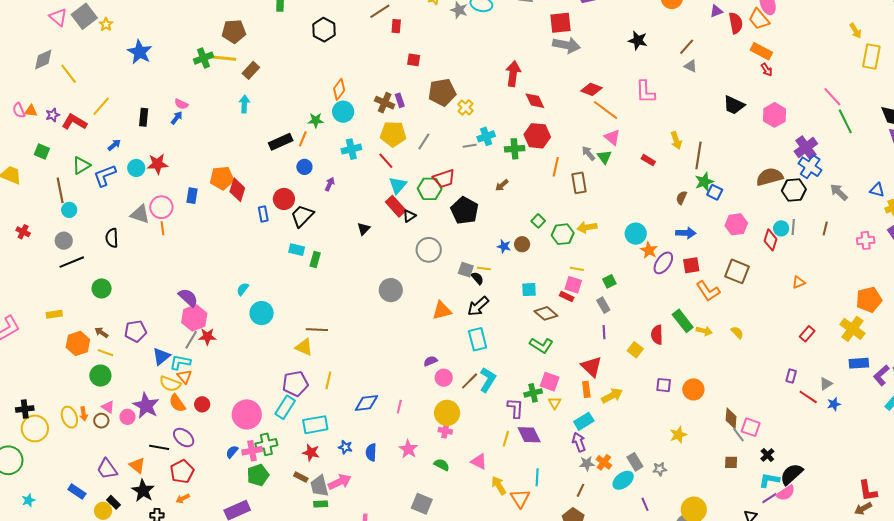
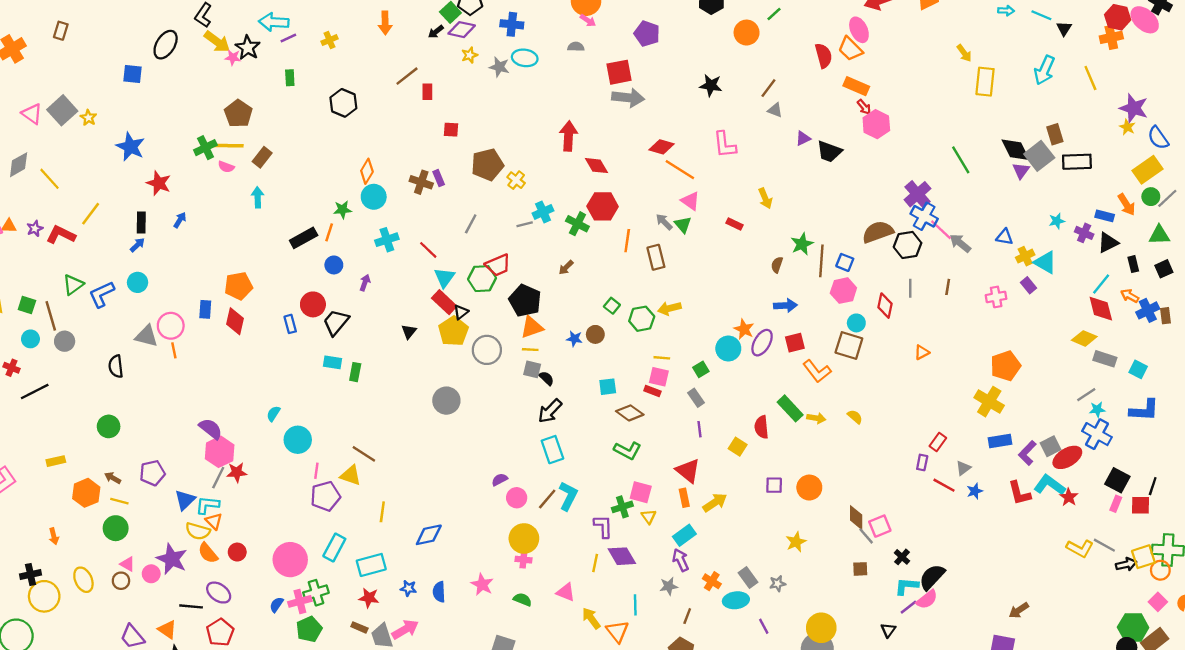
purple triangle: (716, 11) -> (803, 138), moved
brown pentagon: (234, 31) -> (238, 114), turned -30
pink line: (832, 97) -> (941, 230), moved
pink semicircle: (181, 104) -> (226, 167), moved
pink hexagon: (774, 115) -> (876, 124), moved
yellow pentagon: (393, 134) -> (453, 331), moved, turned -30
blue arrow: (114, 145) -> (137, 245), moved
green cross: (515, 149) -> (577, 224), turned 36
green square: (42, 152) -> (27, 305), moved
brown line: (698, 155) -> (821, 261), moved
red star: (157, 164) -> (159, 183), moved, turned 30
red diamond: (237, 190) -> (235, 321), moved
blue square: (715, 192) -> (845, 262), moved
cyan circle: (69, 210) -> (30, 339), moved
cyan circle: (781, 228) -> (856, 323), moved
cyan circle: (636, 234) -> (728, 349), moved
gray circle: (64, 241) -> (65, 341), moved
black line: (72, 262) -> (35, 391), moved
yellow line: (484, 268) -> (530, 350), moved
orange triangle: (442, 311) -> (532, 327), moved
brown line: (317, 330) -> (364, 454), turned 35
red rectangle: (807, 334) -> (938, 442), moved
purple pentagon: (295, 384) -> (326, 496), moved
pink line: (399, 407) -> (316, 471), moved
orange arrow: (84, 414) -> (54, 536), moved
pink square: (751, 427) -> (880, 526), turned -36
gray star: (587, 464) -> (669, 586), moved
cyan ellipse: (623, 480) -> (736, 600), turned 35
red L-shape: (868, 491) -> (1019, 493), moved

